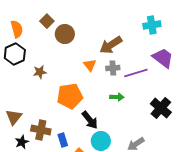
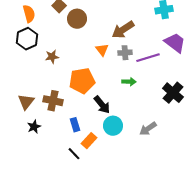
brown cross: (41, 130) -> (53, 101), moved

